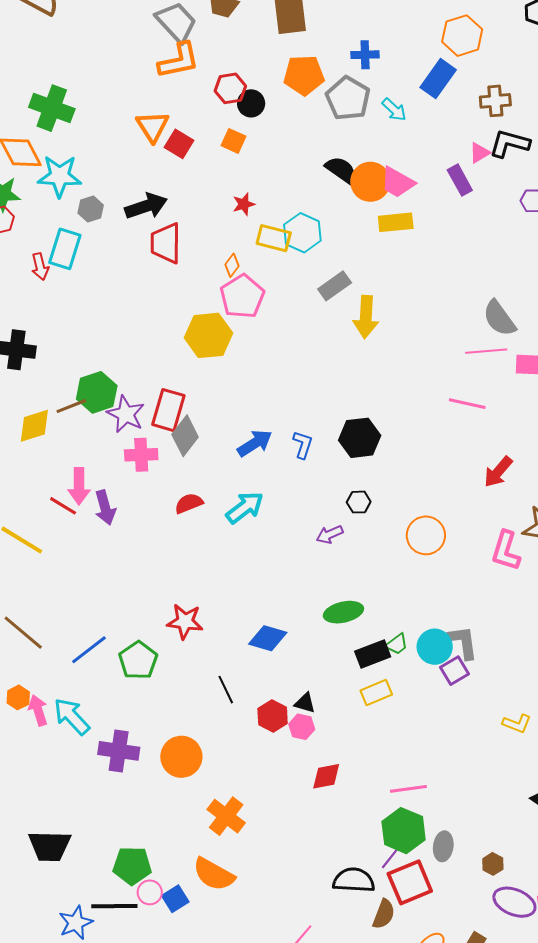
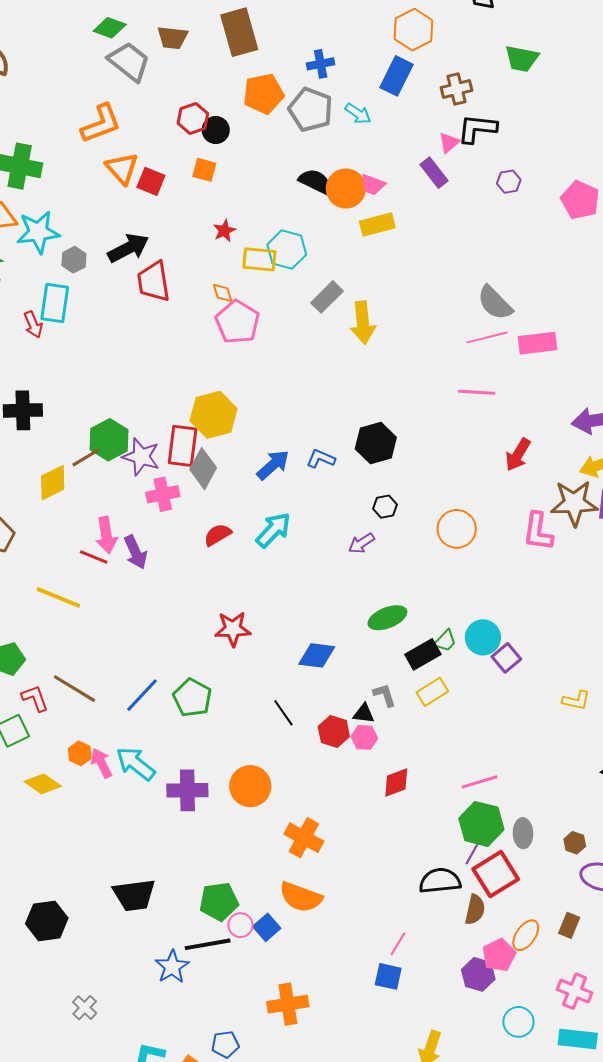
orange L-shape: (179, 61) -> (101, 124), moved
pink trapezoid: (397, 182) -> (373, 185), size x0.7
orange diamond: (232, 265) -> (223, 293), turned -45
yellow hexagon: (208, 335) -> (214, 415), moved
blue L-shape: (303, 445) -> (321, 459), turned -76
red star: (185, 622) -> (233, 629), moved
gray L-shape: (463, 642) -> (385, 695), moved, size x0.7

